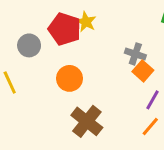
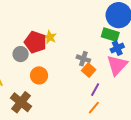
gray circle: (29, 45) -> (21, 54), moved
brown cross: (87, 121) -> (21, 102), moved

